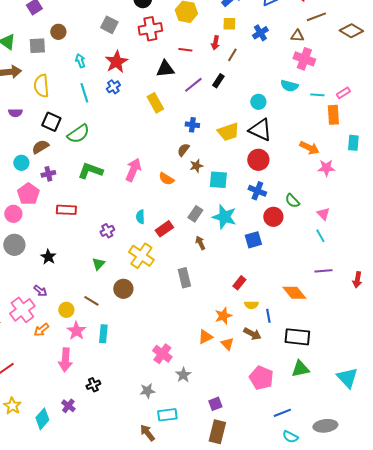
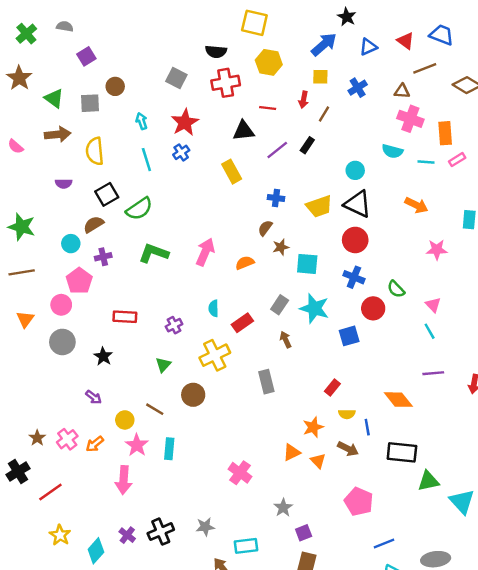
orange rectangle: (333, 115) -> (445, 133), moved
black square: (51, 122) -> (107, 194), turned 36
orange arrow: (309, 148) -> (416, 205), moved
orange semicircle: (166, 179) -> (245, 263), turned 126
red rectangle: (66, 210) -> (125, 317), moved
yellow cross: (141, 256) -> (215, 355), turned 30
pink cross: (22, 310) -> (67, 439), moved, size x0.7
green triangle: (300, 369) -> (428, 481), moved
gray star: (183, 375) -> (283, 508), moved
black cross: (93, 385) -> (161, 532), moved, size x1.5
gray star: (147, 391) -> (205, 527), moved

